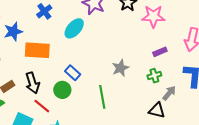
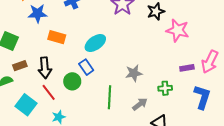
cyan ellipse: (74, 28) -> (95, 43), moved
orange rectangle: (37, 50) -> (57, 37), size x0.7
purple rectangle: (160, 52) -> (187, 68), moved
gray arrow: (169, 93) -> (140, 104), moved

